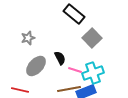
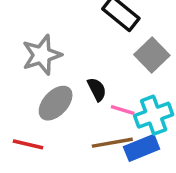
gray star: (28, 38) -> (42, 55), size x1.6

